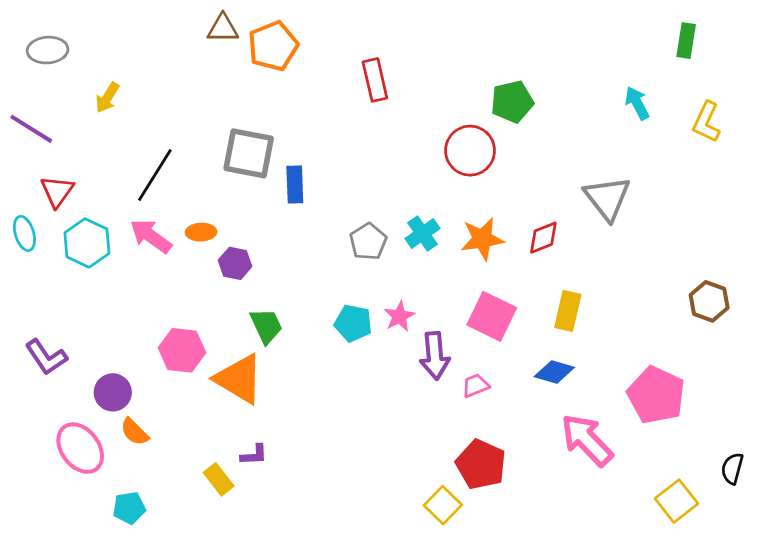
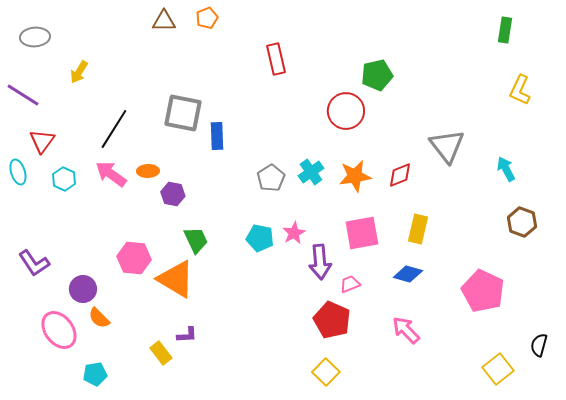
orange pentagon: (273, 46) -> (207, 18), moved, size x0.6
cyan arrow: (637, 103) -> (506, 169), moved
cyan hexagon: (87, 243) -> (64, 179), size x0.7
pink square: (492, 316) -> (362, 233), turned -36
pink arrow: (587, 440) -> (406, 330), moved, size x0.7
red pentagon: (481, 464) -> (332, 320), moved

